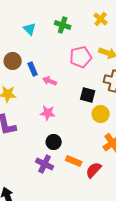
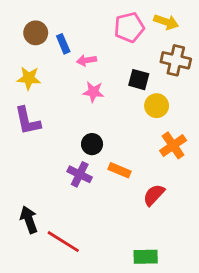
pink arrow: (50, 81) -> (87, 60), turned -32
pink star: (48, 113) -> (93, 92), moved
red semicircle: (94, 170) -> (154, 195), moved

